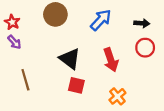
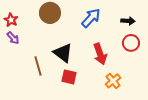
brown line: (25, 80) -> (38, 66), moved
orange cross: (117, 96) -> (113, 81), moved

